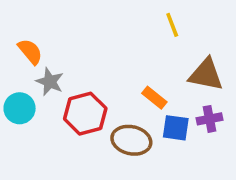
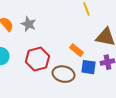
gray star: (50, 82) -> (28, 24), moved

